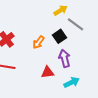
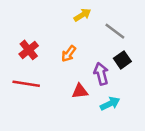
yellow arrow: (61, 10) -> (82, 15), moved
black square: (60, 36) -> (122, 60), moved

